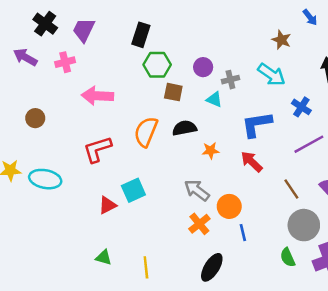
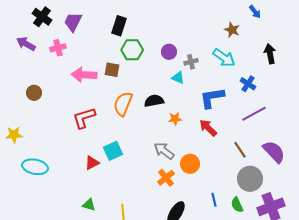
brown square: (173, 92) -> (112, 70), moved
cyan ellipse: (45, 179) -> (35, 167), moved
blue line: (243, 233) -> (214, 200), moved

